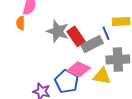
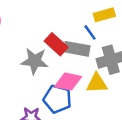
gray star: (58, 31) -> (35, 61), moved
gray rectangle: (92, 44) -> (77, 49), turned 50

